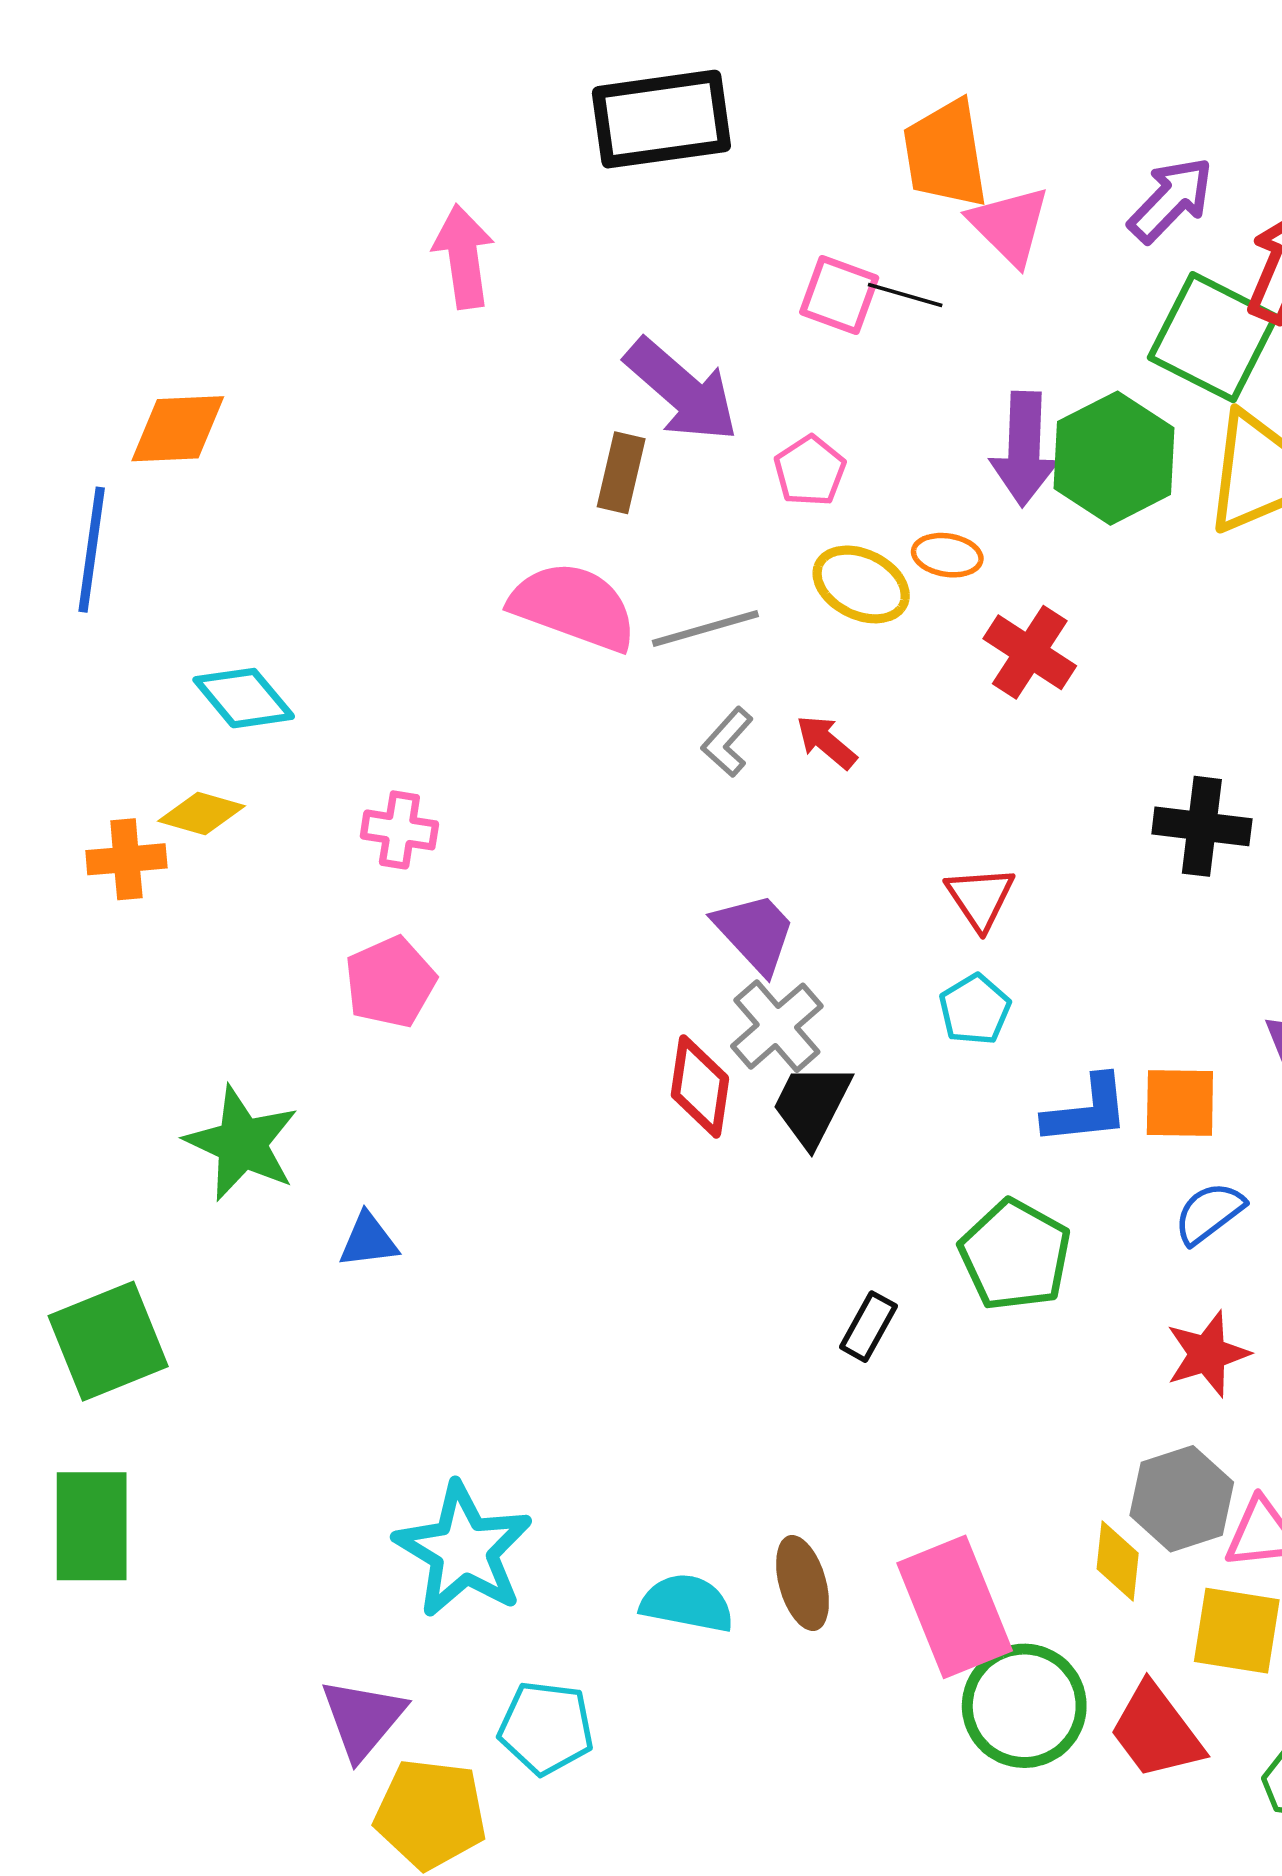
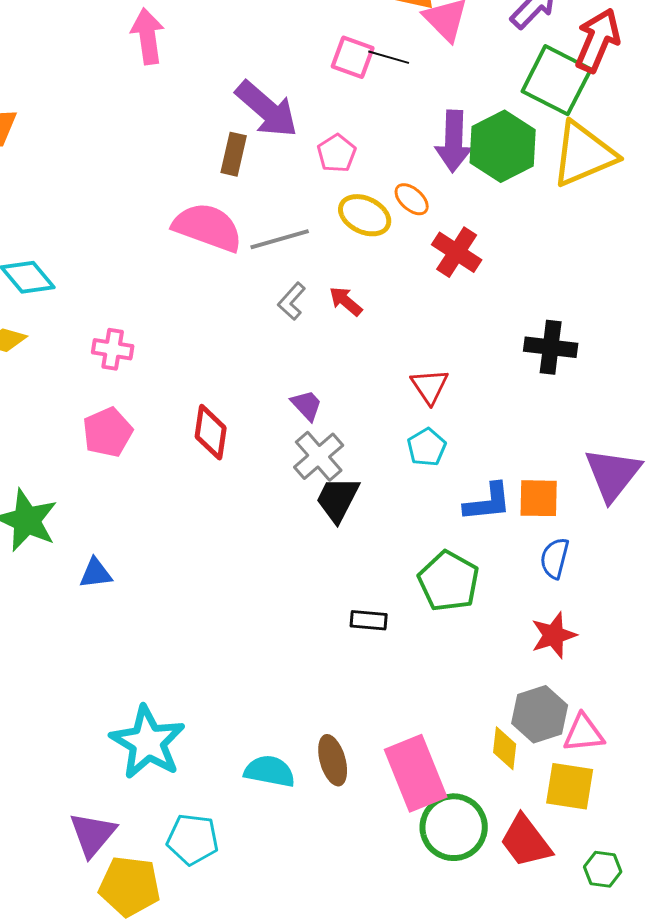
orange ellipse: (947, 555) -> (412, 199), turned 33
purple trapezoid: (755, 933) -> (307, 405), size x0.7
red diamond: (700, 1086) -> (211, 432), moved
blue semicircle: (1209, 1213) -> (555, 558), turned -39
black rectangle: (868, 1327) -> (369, 620), turned 66

